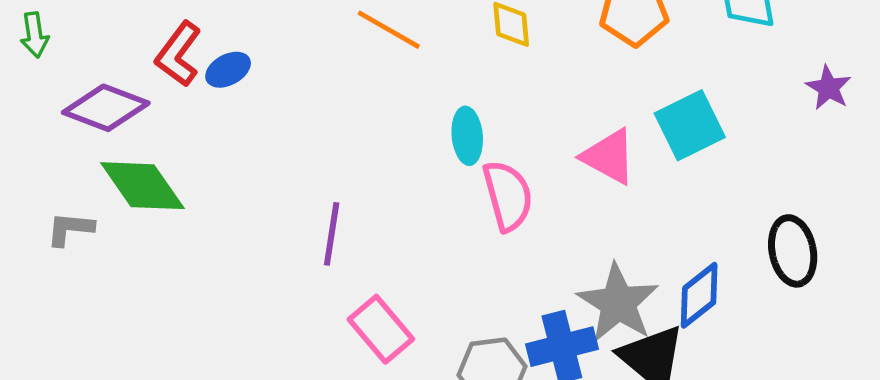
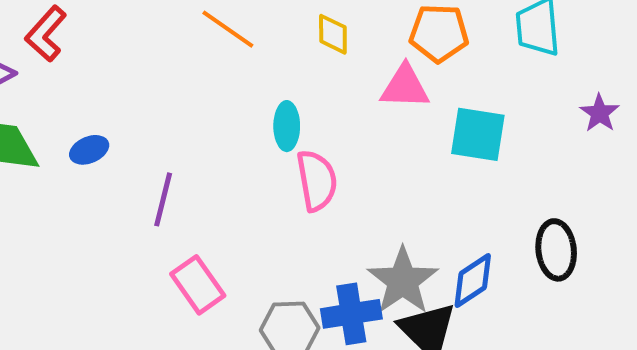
blue ellipse: (228, 70) -> (89, 150), moved
cyan square: (690, 125) -> (478, 134), turned 30
pink triangle: (609, 156) -> (405, 87), moved, turned -32

